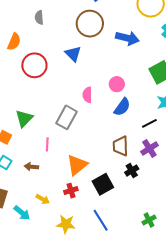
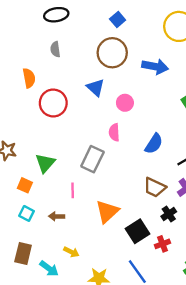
orange semicircle: (14, 42) -> (29, 78), turned -30
pink circle: (117, 84) -> (125, 103), moved
brown trapezoid: (121, 146) -> (155, 187), turned -60
red cross: (71, 191) -> (162, 244), moved

